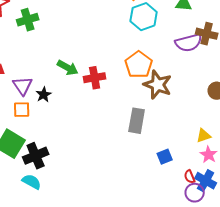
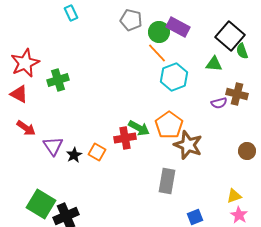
purple semicircle: (189, 43) -> (219, 103), size x0.6
green arrow: (68, 68) -> (139, 128), moved
orange square: (22, 110) -> (97, 152), moved, turned 30

